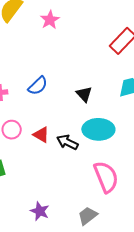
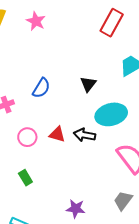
black triangle: (84, 94) -> (88, 84), turned 36

